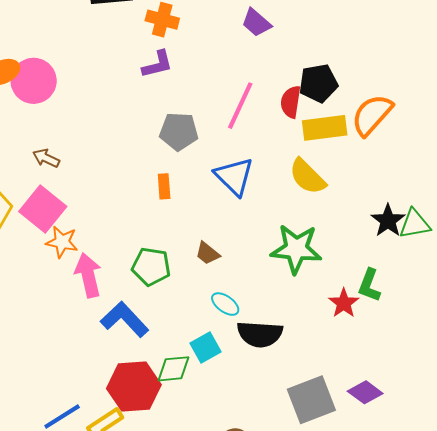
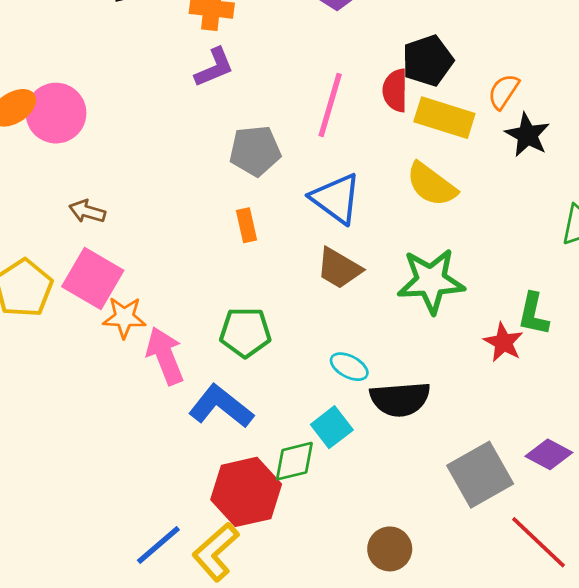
orange semicircle: (372, 115) -> (504, 92), size x0.6
yellow rectangle: (325, 128) -> (444, 118), turned 33
black star: (388, 221) -> (527, 135), moved
brown trapezoid: (207, 253) -> (339, 268), moved, size x1.4

